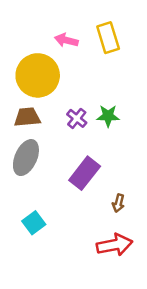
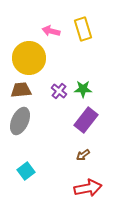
purple rectangle: (85, 173) -> (86, 120), moved
brown arrow: (118, 203) -> (83, 155), moved, turned 40

